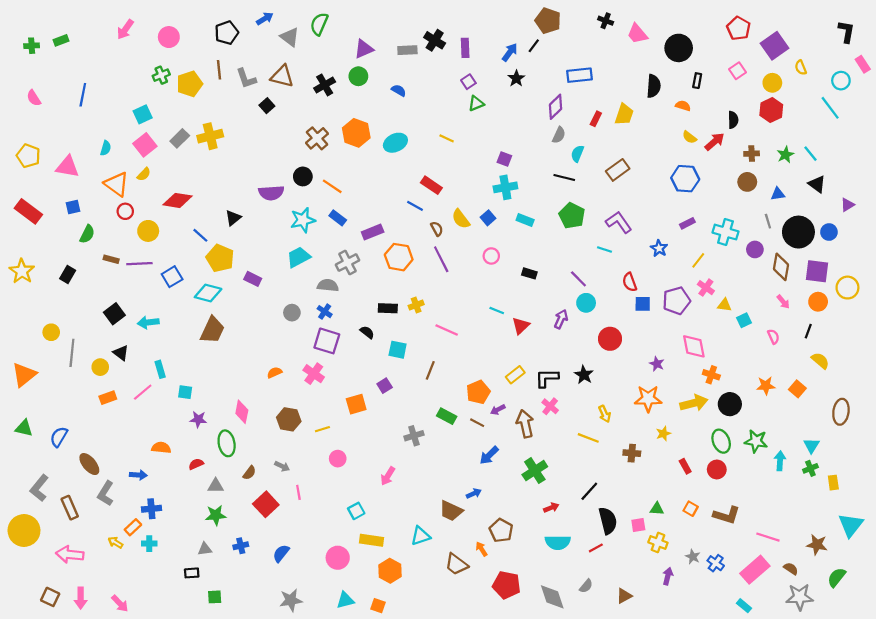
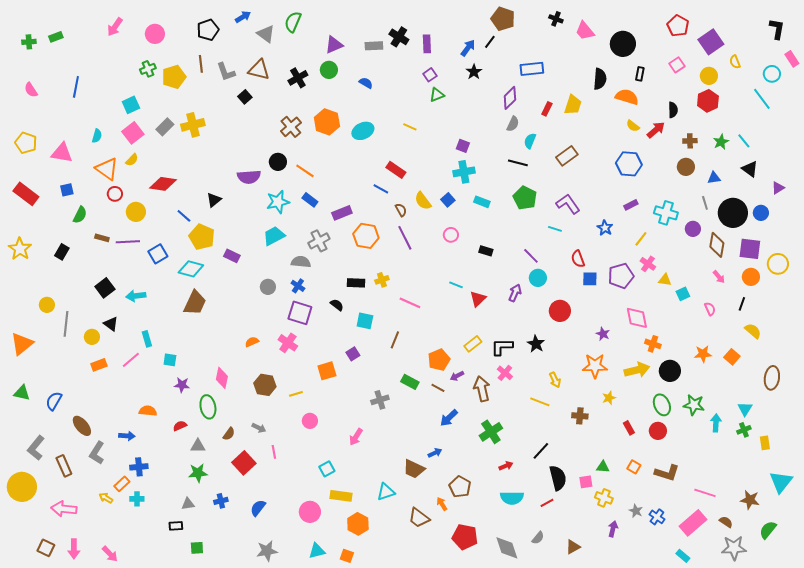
orange semicircle: (683, 106) -> (627, 97), size x1.6

